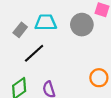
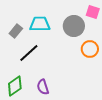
orange circle: (99, 78) -> (90, 49), moved

